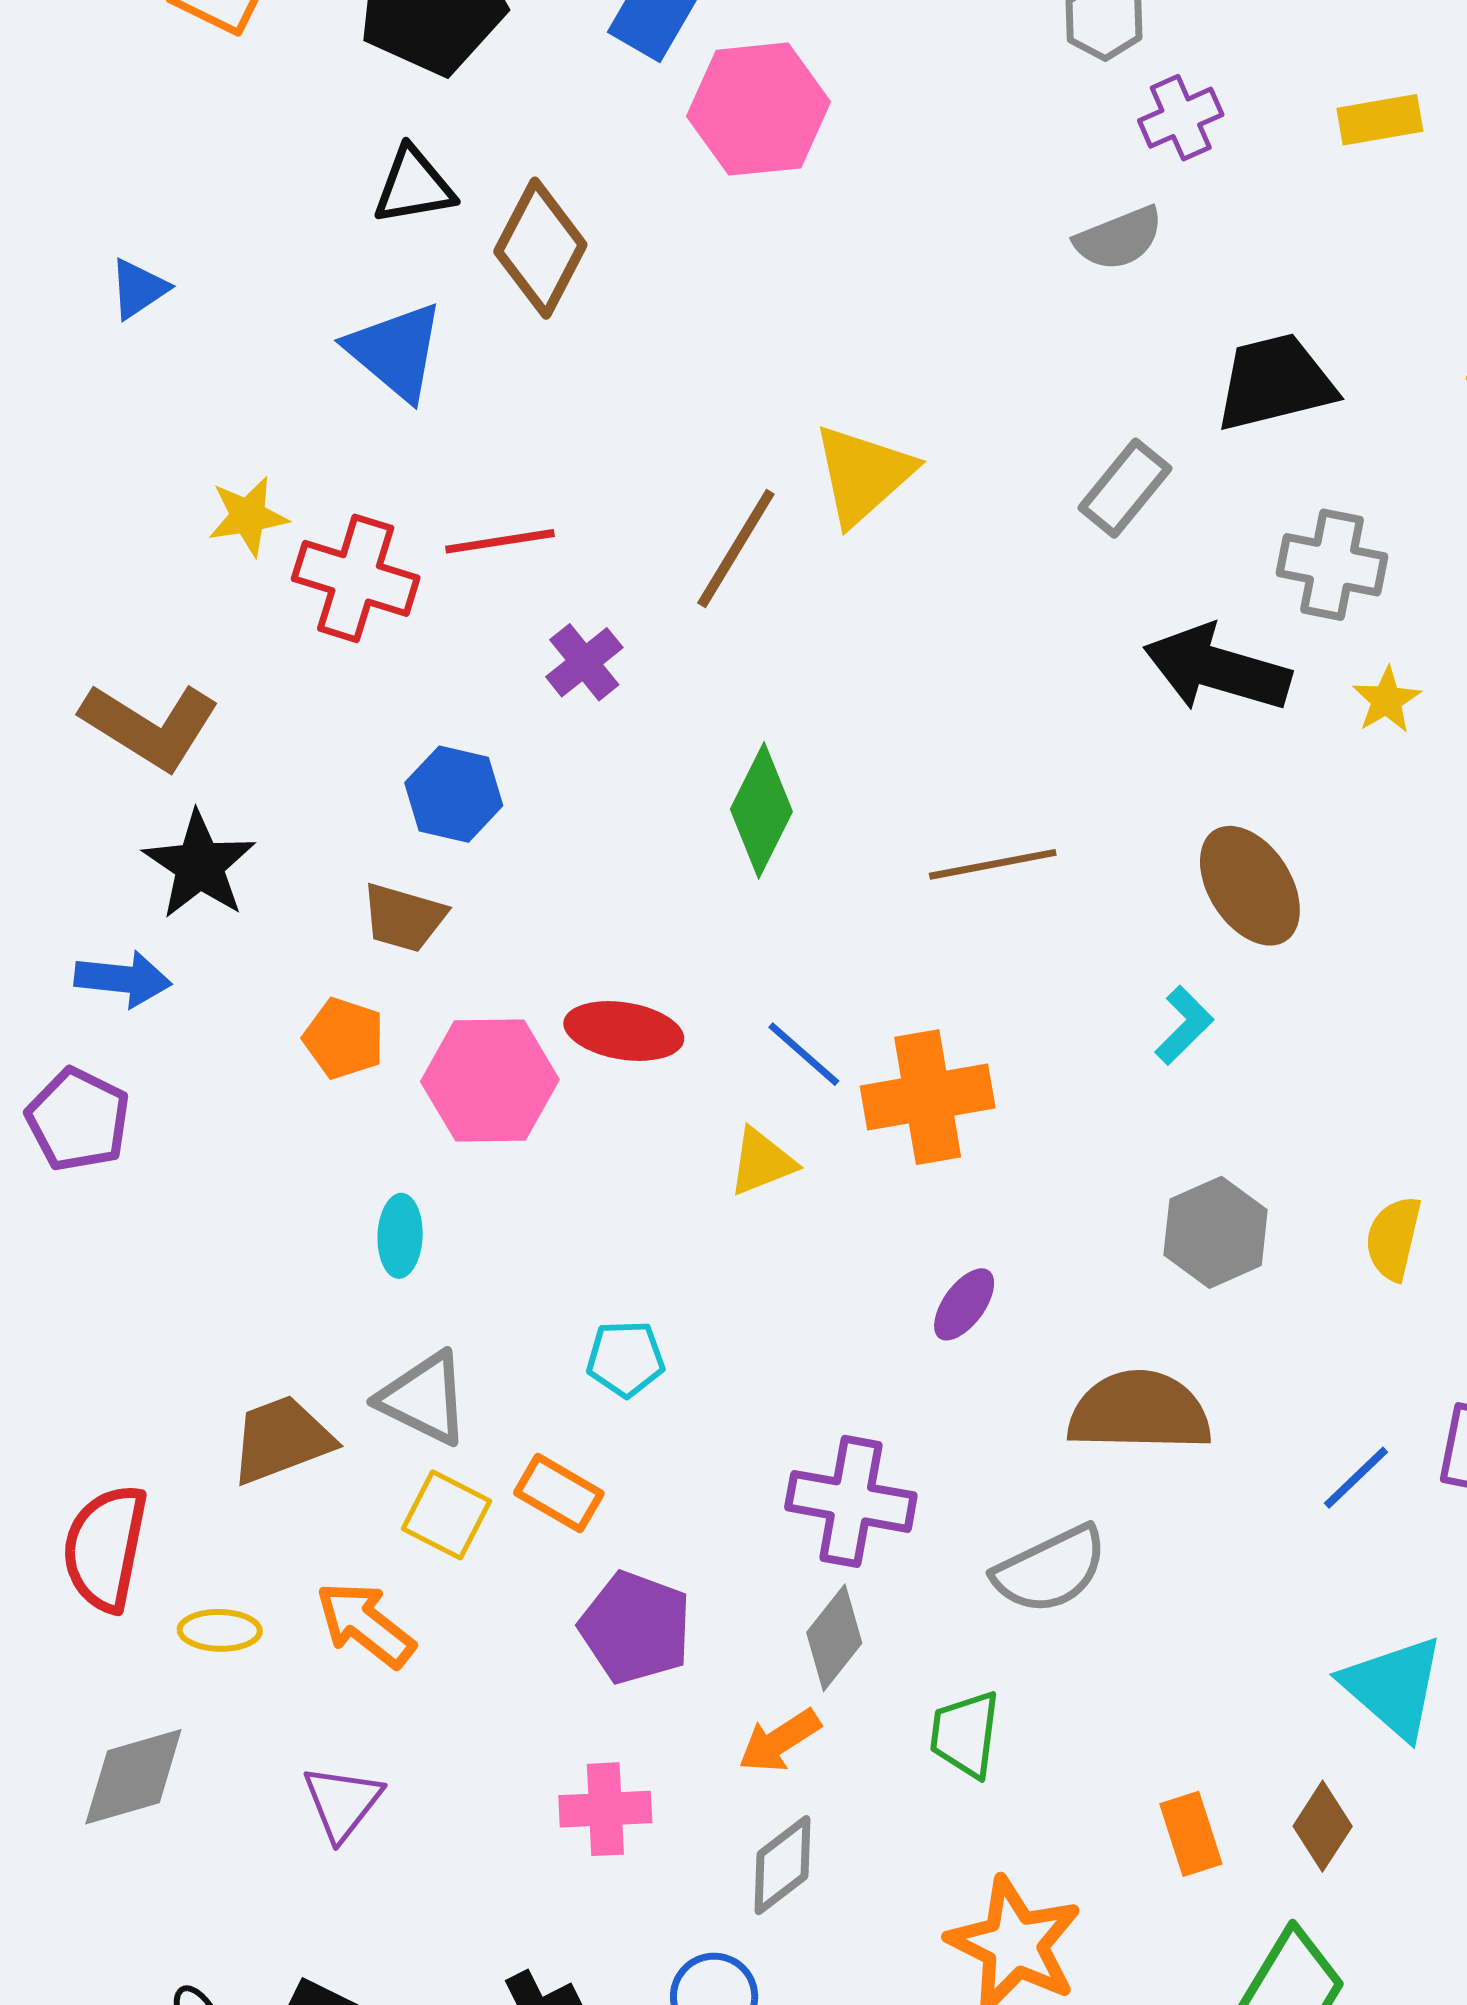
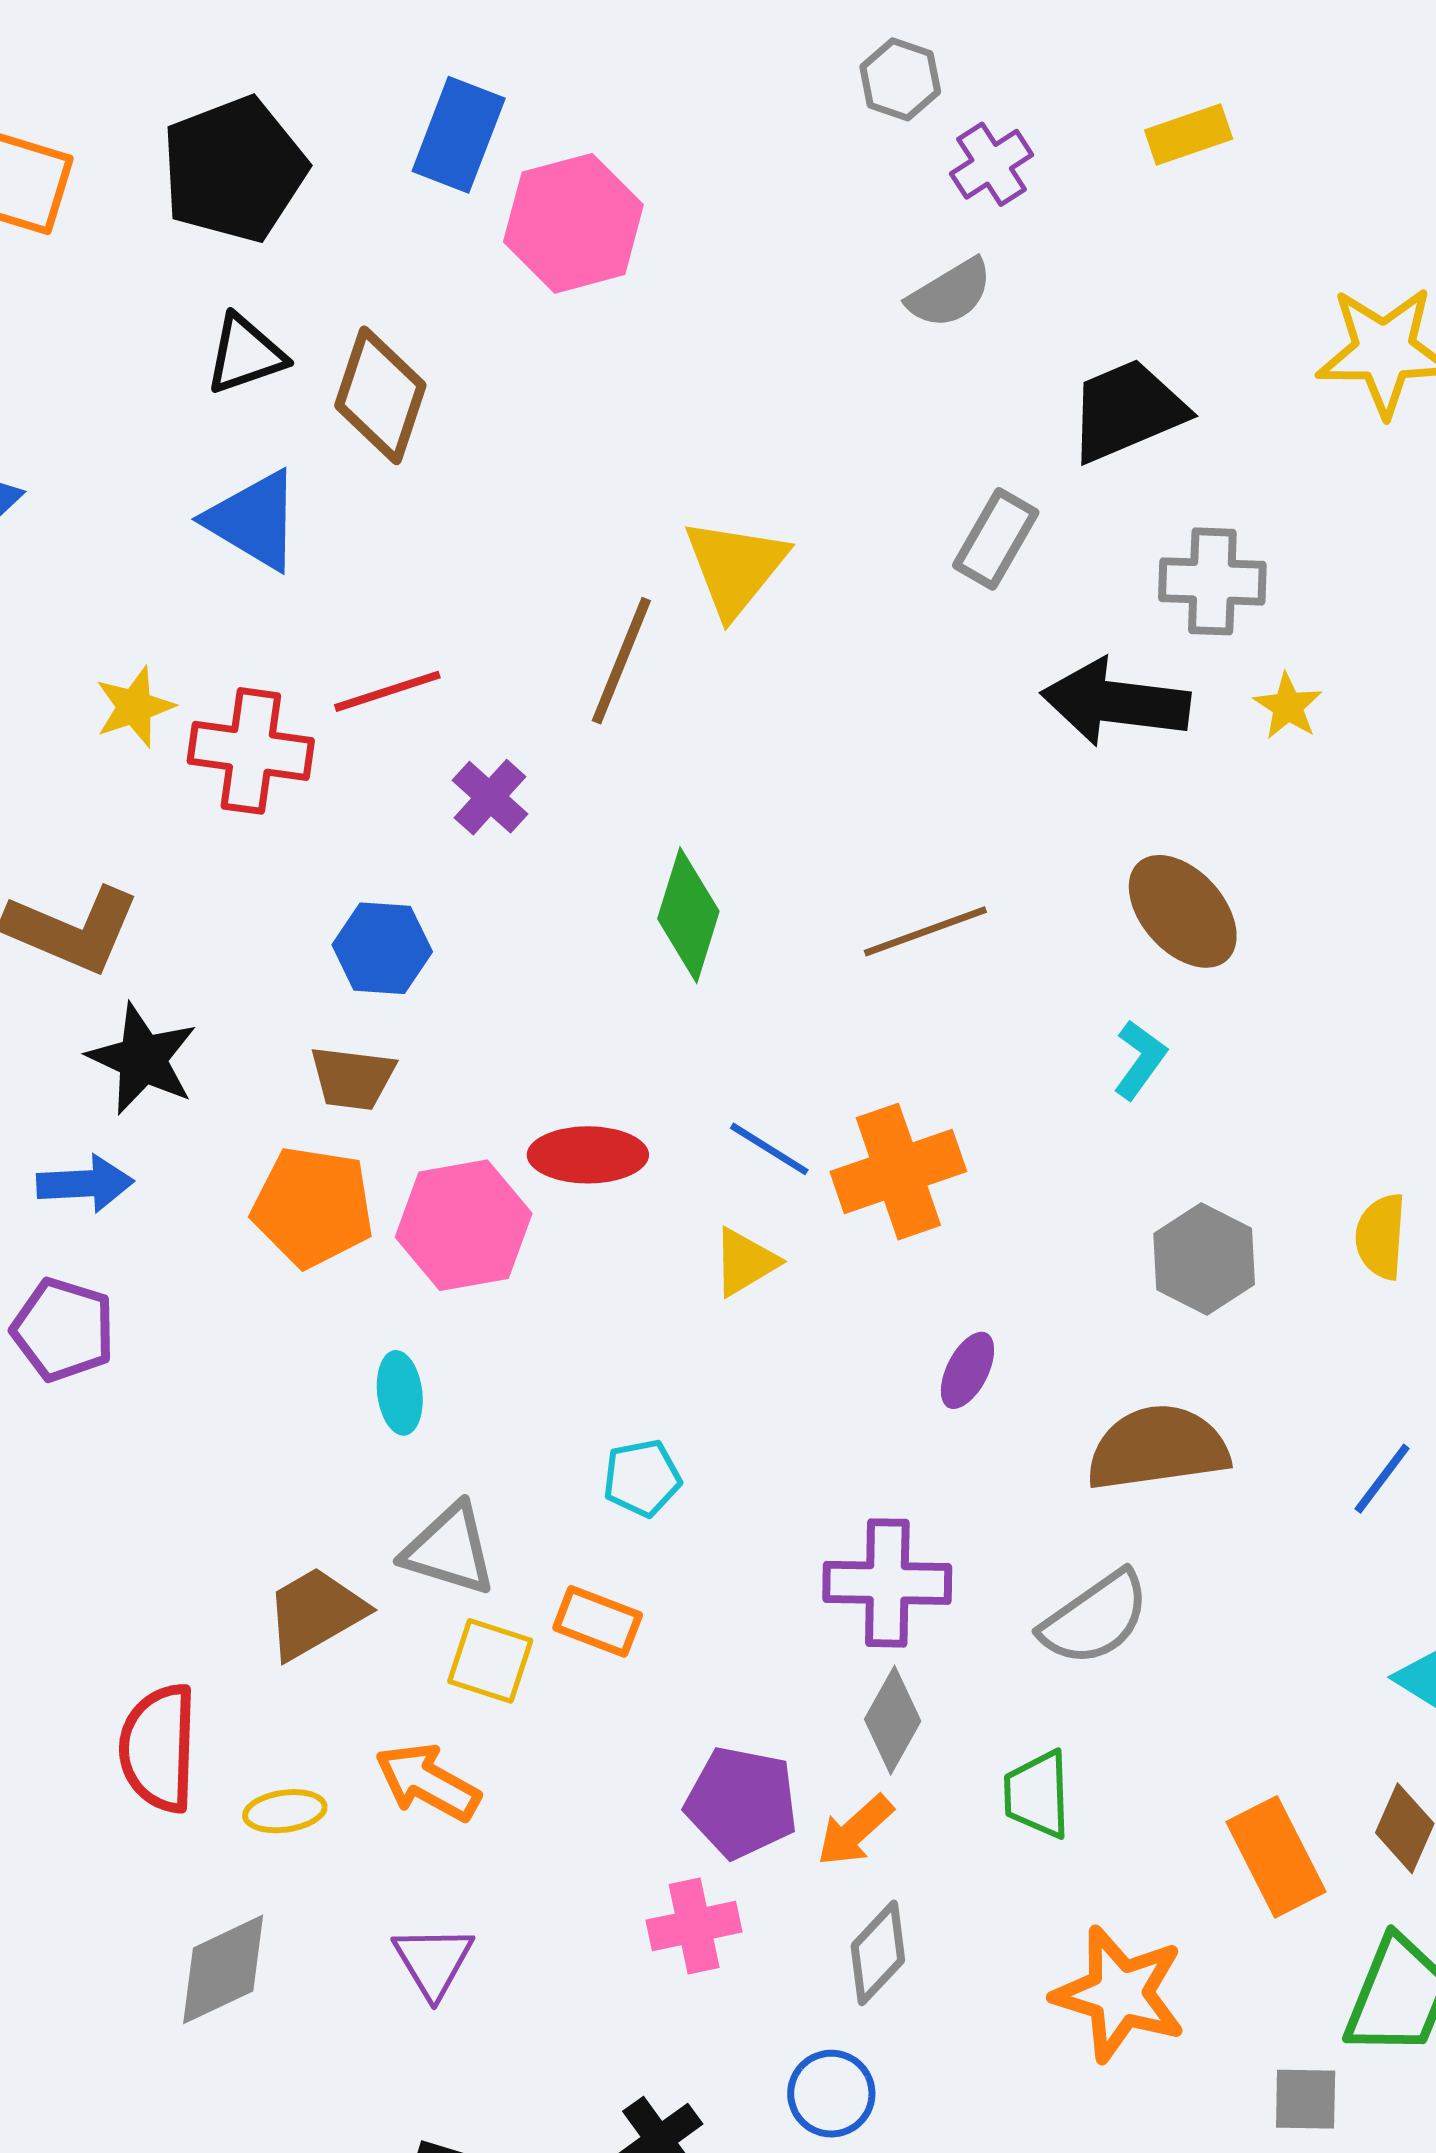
orange pentagon: (344, 1038) -> (313, 1207), size x1.5
purple pentagon: (636, 1628) -> (741, 1802), moved
orange rectangle: (1191, 1834) -> (1276, 1857), size x1.4

